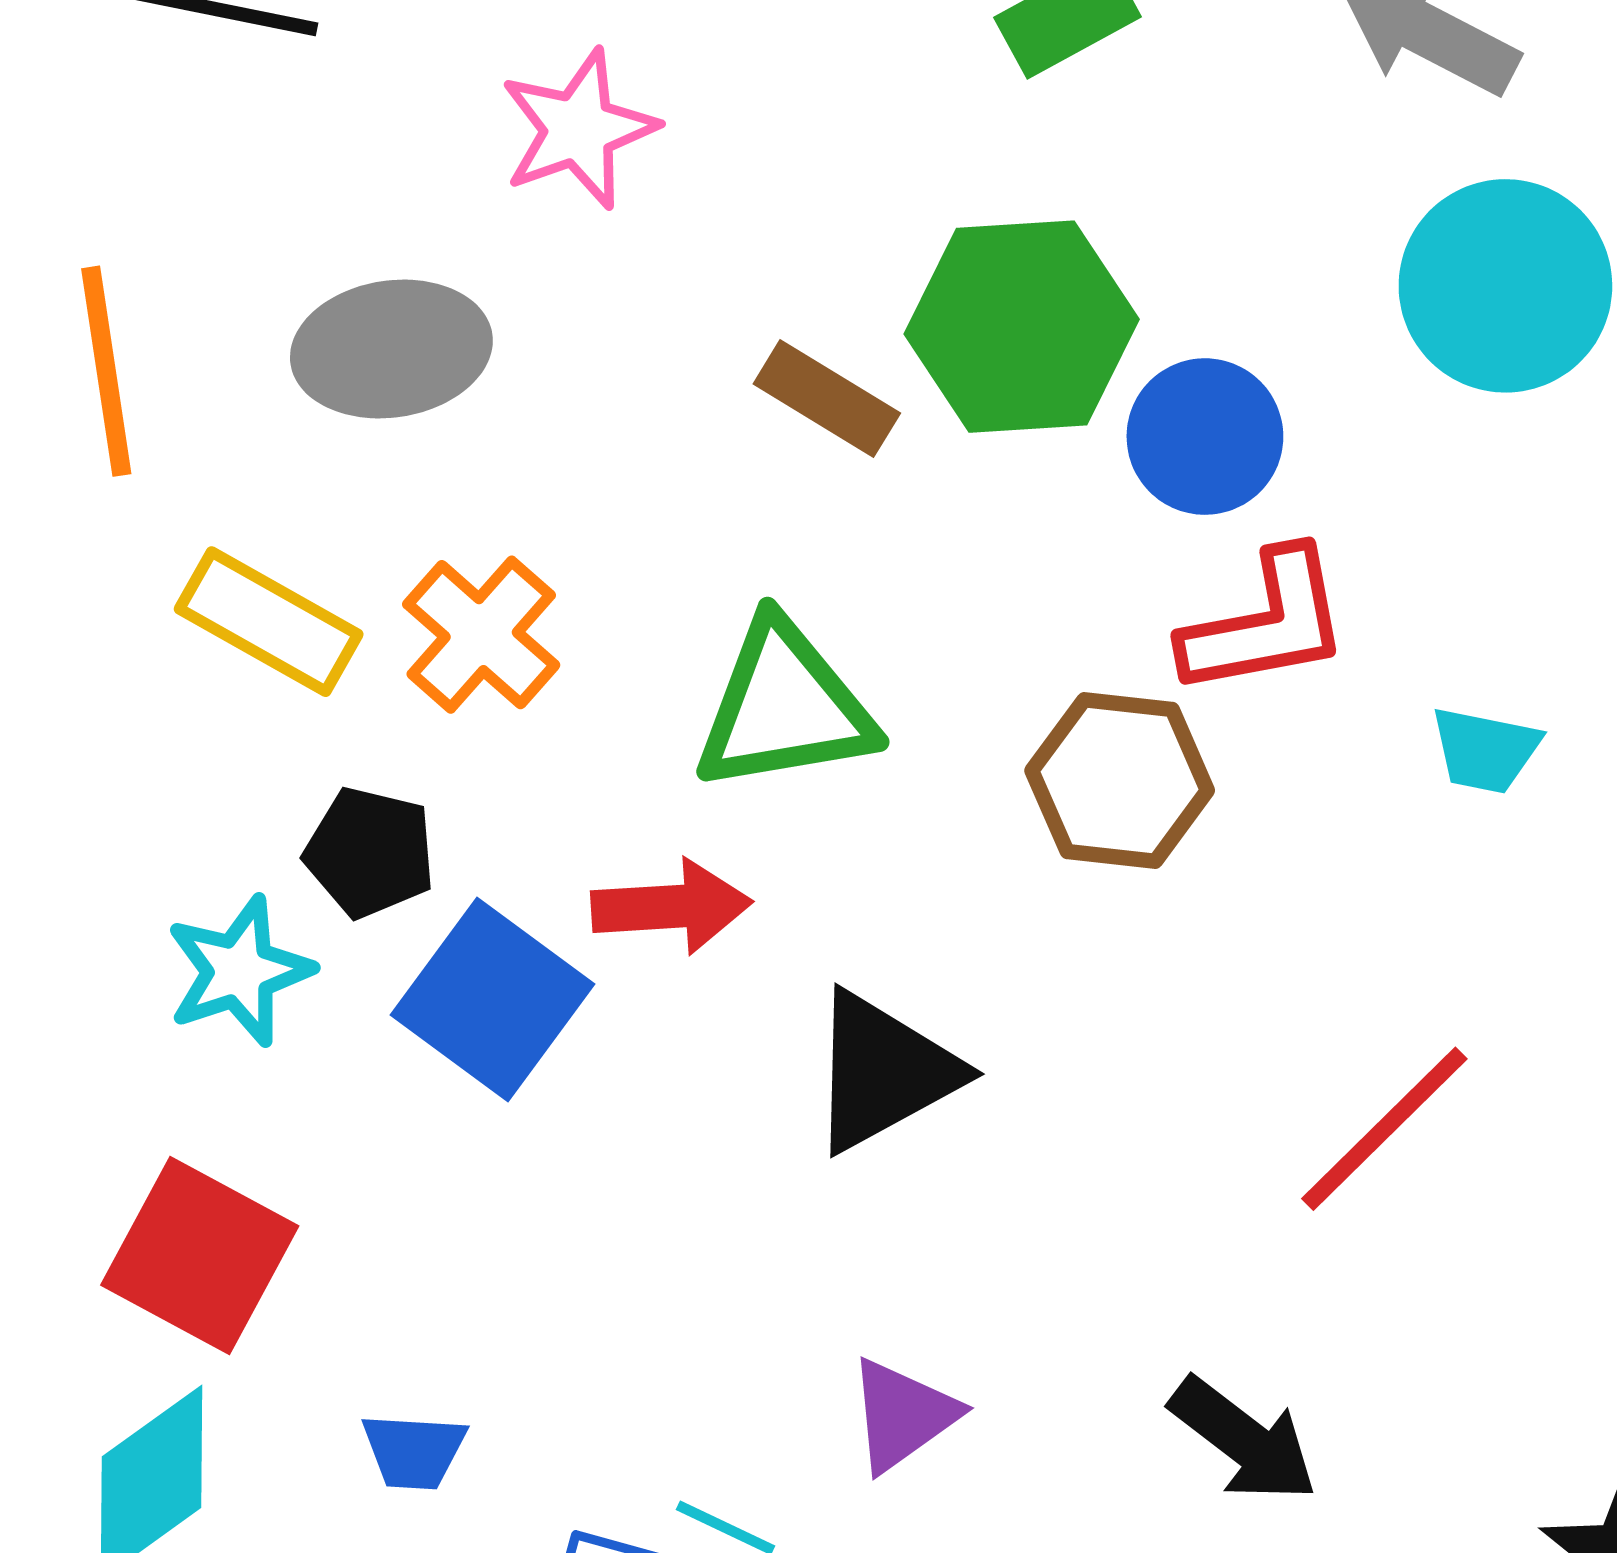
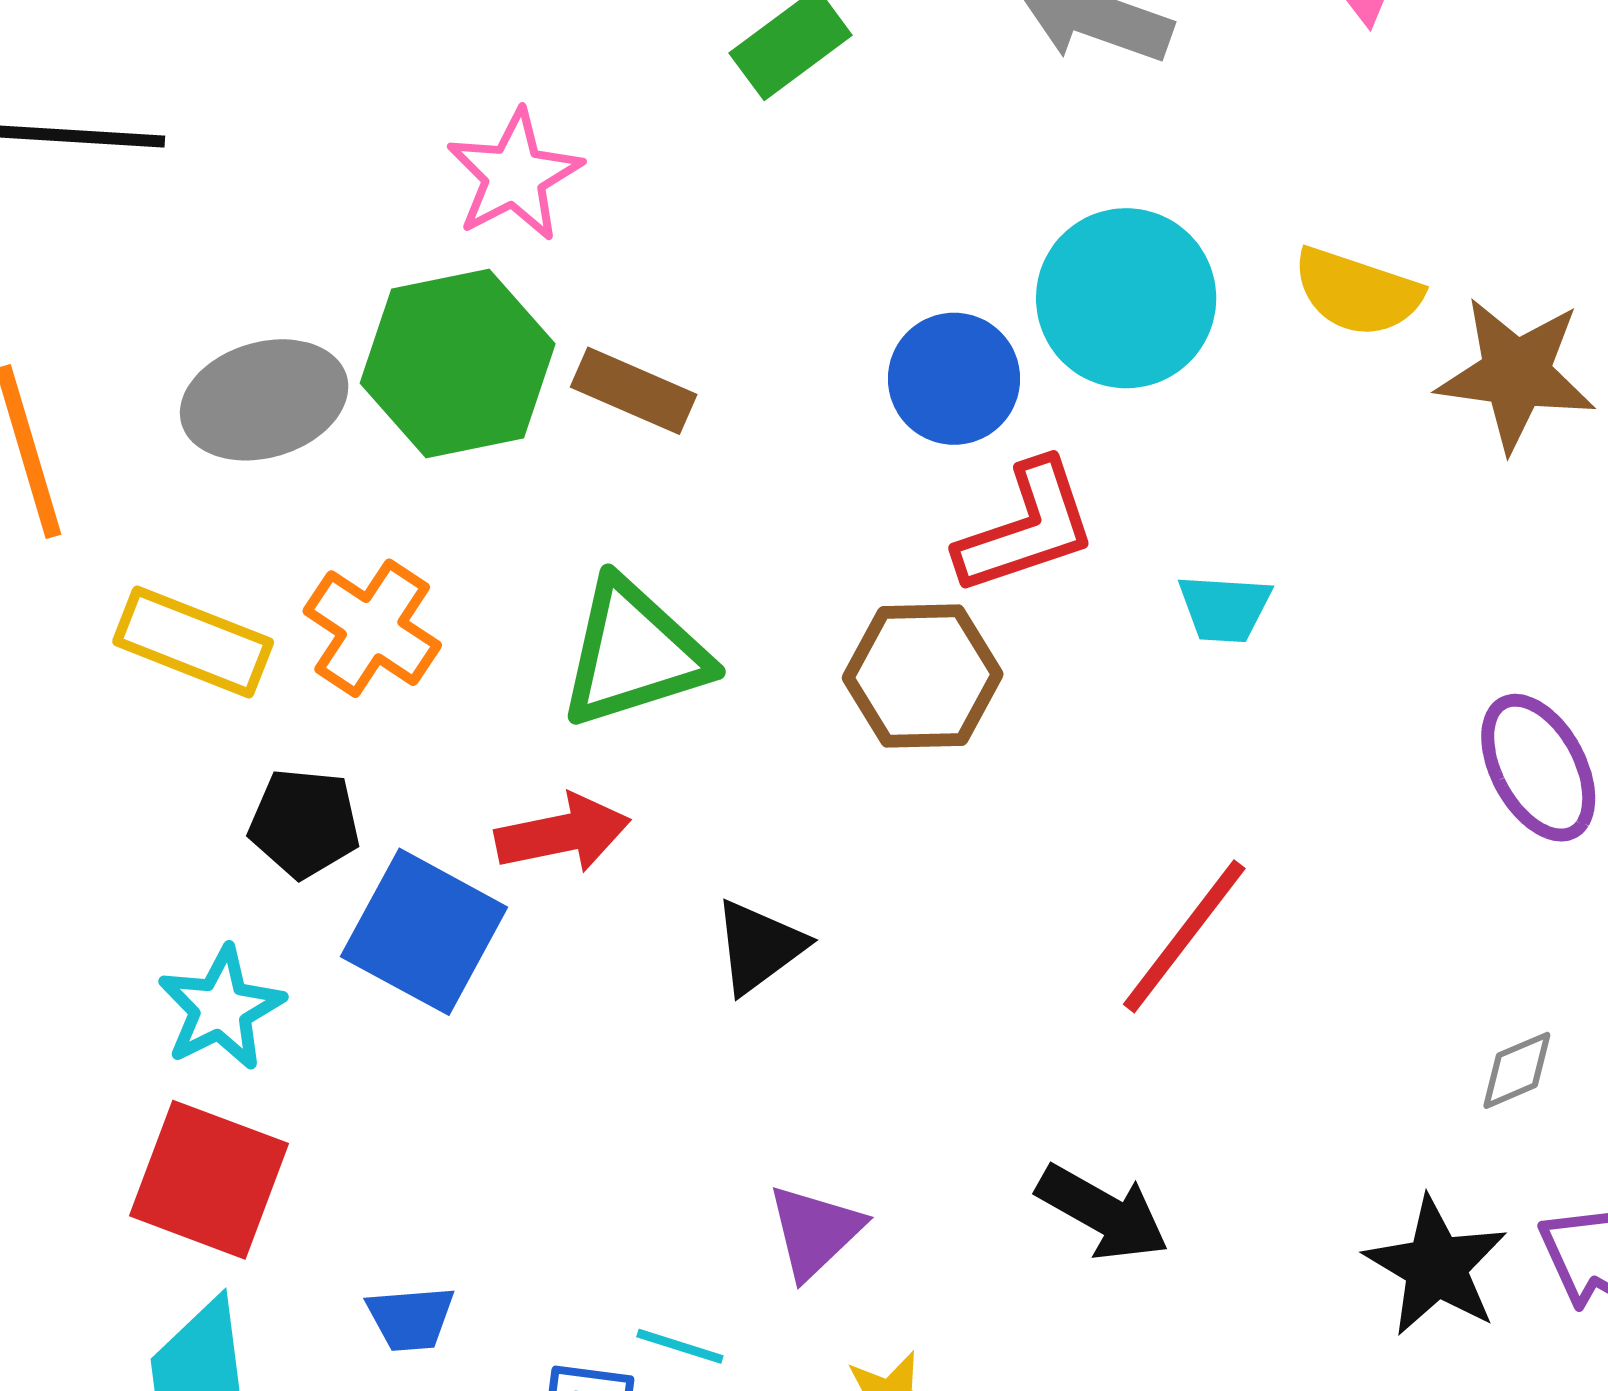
pink star: (579, 129) -> (514, 175), moved
cyan circle: (1505, 286) -> (1126, 298), moved
green hexagon: (1022, 327) -> (458, 363), moved
cyan star: (239, 971) -> (221, 1008), moved
black triangle: (884, 1072) -> (759, 947), size x0.7

